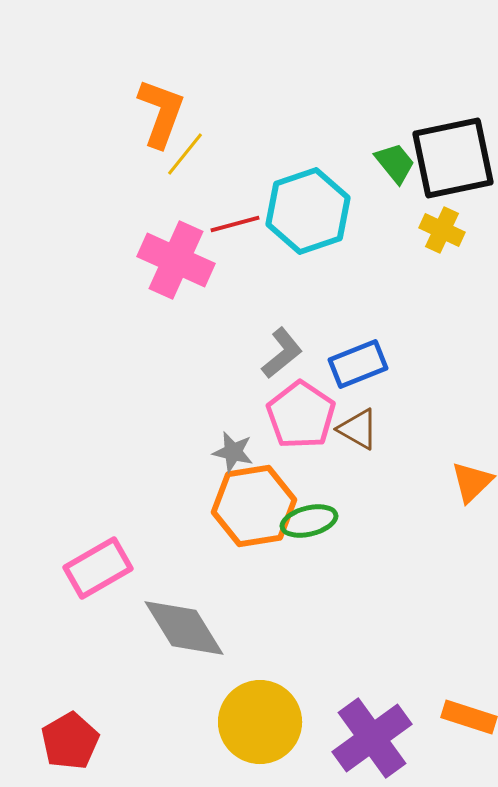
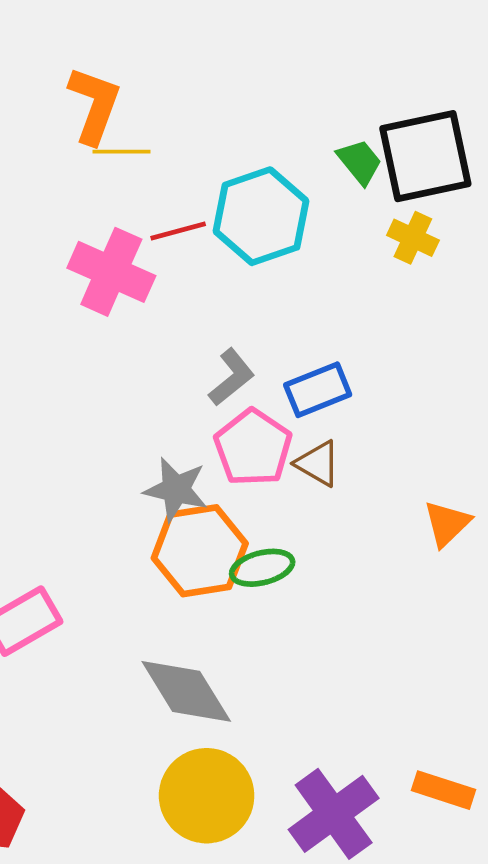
yellow line: (185, 154) -> (121, 152), turned 51
gray star: (233, 452) -> (176, 490), size x1.4
gray diamond: (184, 628) -> (186, 691), moved

